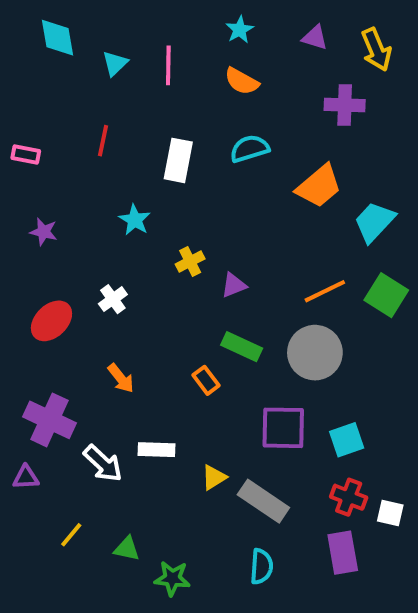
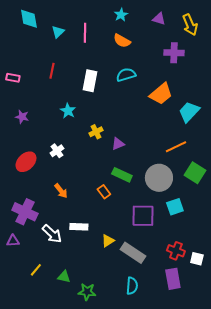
orange line: (325, 291) -> (176, 147), moved
green square: (386, 295) -> (195, 173), moved
cyan square: (347, 440) -> (175, 207), moved

